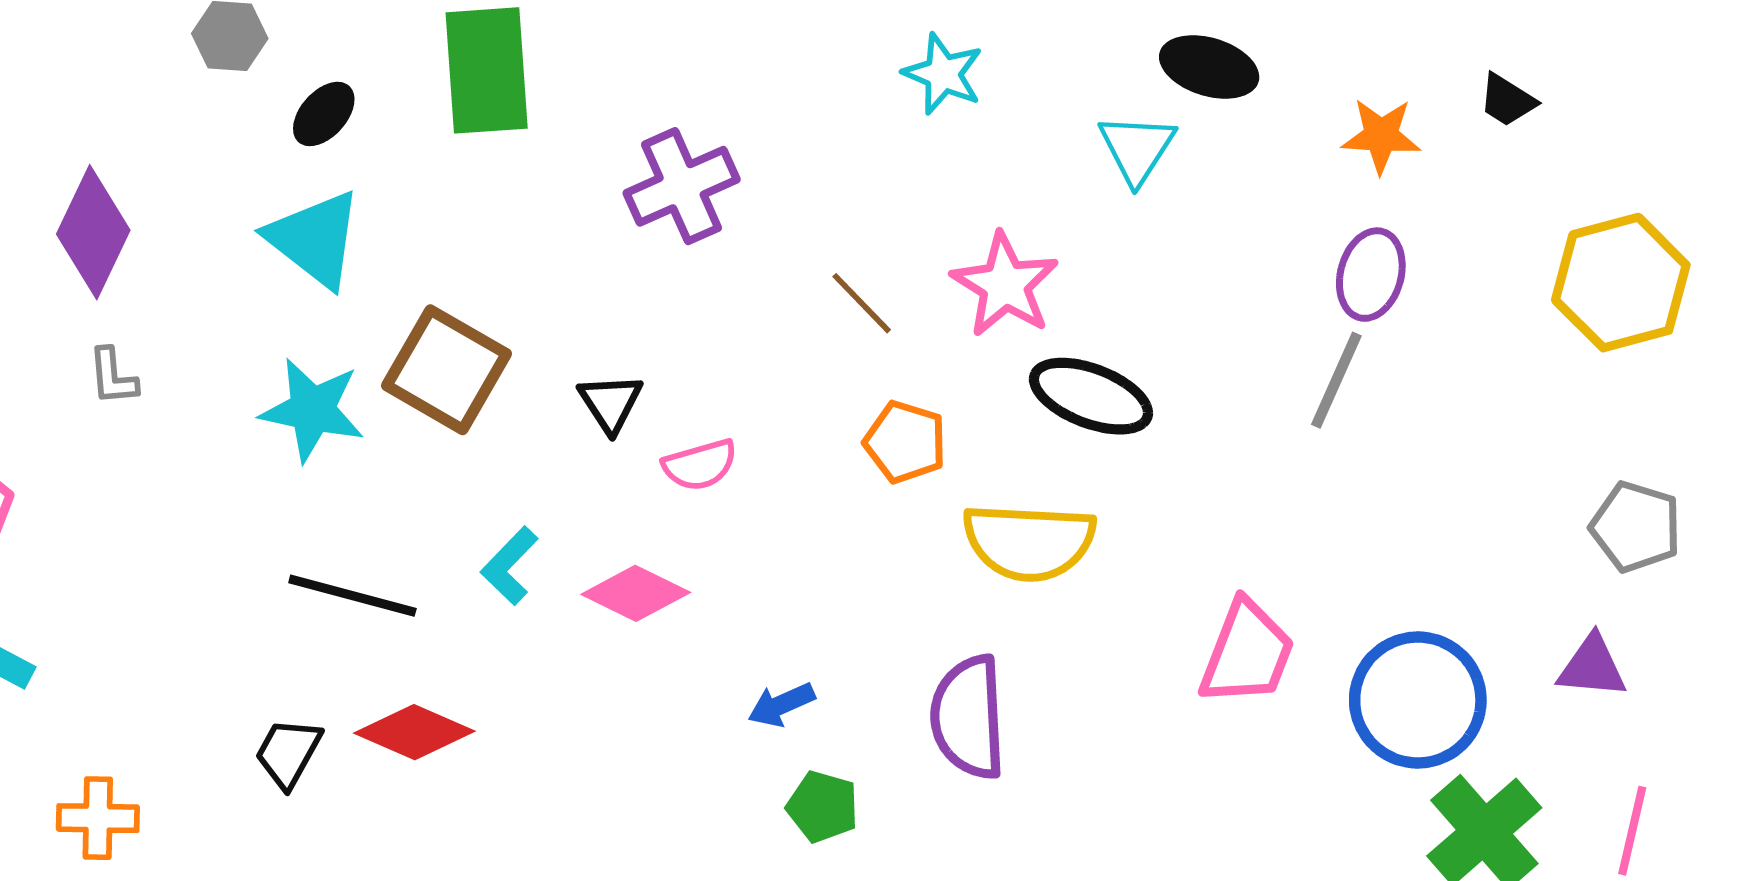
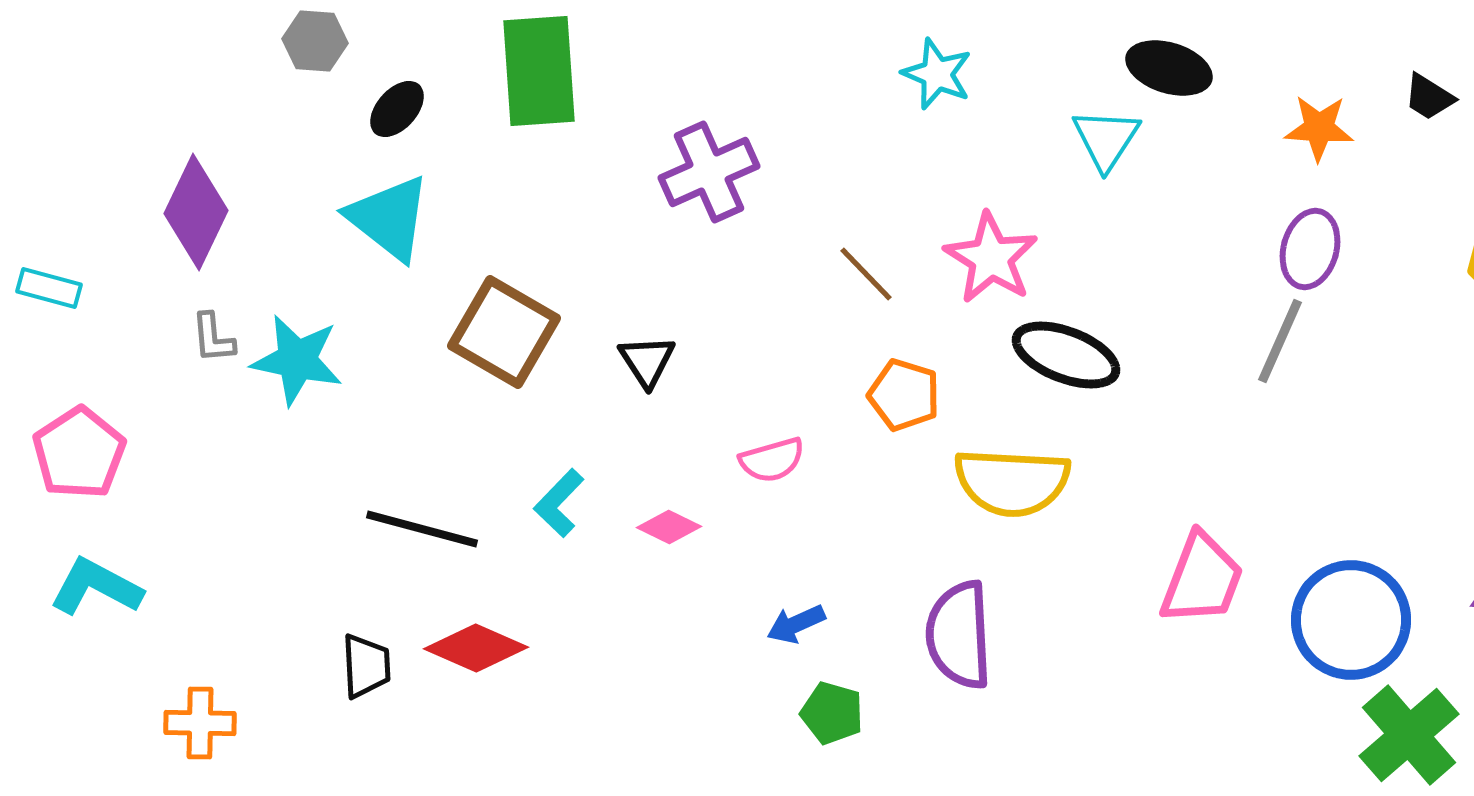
cyan star: (312, 410) -> (297, 360), moved
pink semicircle: (700, 465) -> (772, 460), moved
pink diamond: (636, 593) -> (669, 527), size x0.7
black trapezoid: (288, 753) -> (366, 666), turned 148

